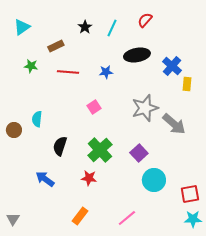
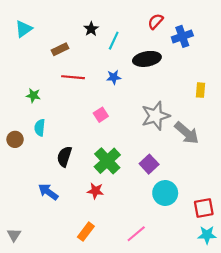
cyan line: (112, 28) -> (114, 41), moved
green star: (31, 66) -> (33, 95), moved
blue cross: (172, 66) -> (182, 36), moved, turned 30

